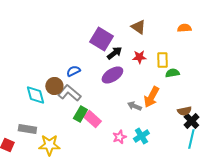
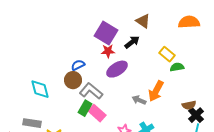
orange semicircle: (184, 28) -> (189, 22), size x1.5
black arrow: (114, 53) -> (132, 42), moved
red star: (139, 57) -> (108, 51), moved
yellow rectangle: (162, 60) -> (167, 54), turned -49
brown circle: (54, 86) -> (73, 80), moved
gray L-shape: (69, 93) -> (91, 91), moved

